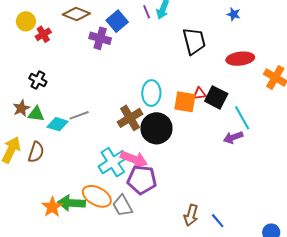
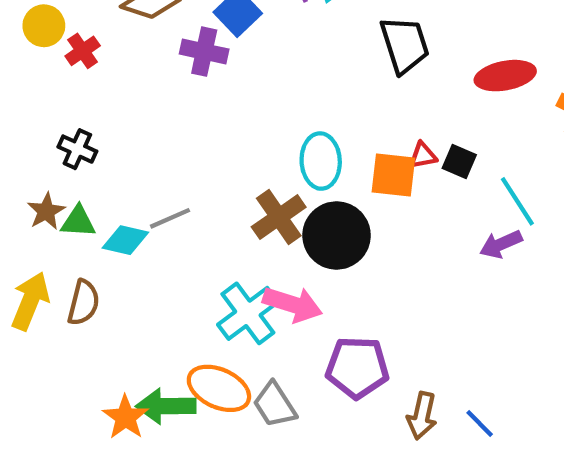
black square: (216, 97) -> (459, 161), size x0.7
purple pentagon: (142, 180) -> (357, 367), moved

